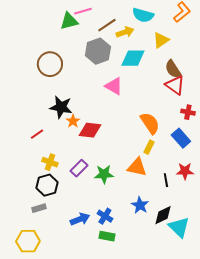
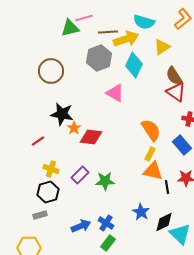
brown line: (107, 25) -> (108, 32), turned 30
yellow arrow: (125, 32) -> (126, 39), size x1.4
cyan diamond: (133, 58) -> (134, 65), turned -65
orange triangle: (137, 167) -> (153, 171), moved
green rectangle: (107, 236) -> (108, 243), turned -63

